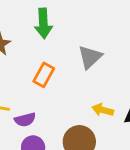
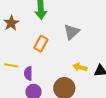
purple semicircle: (25, 120) -> (28, 73), turned 104

